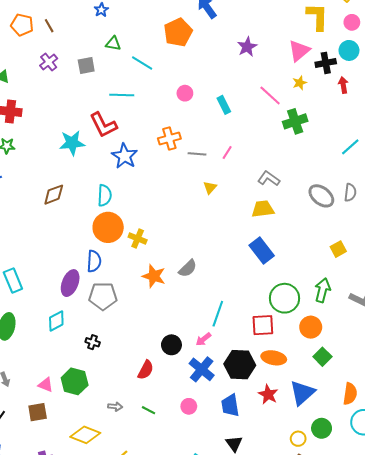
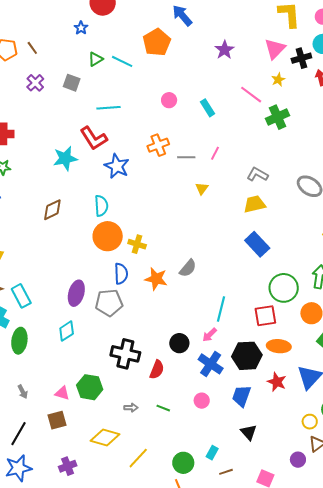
green triangle: (113, 44) -> (96, 59), turned -35
cyan line: (142, 63) -> (122, 61), moved
gray square: (86, 66) -> (72, 83), turned 36
blue semicircle: (94, 261) -> (121, 274), moved
black cross: (93, 342) -> (125, 354), moved, size x2.0
blue trapezoid: (230, 405) -> (241, 396), turned 35

